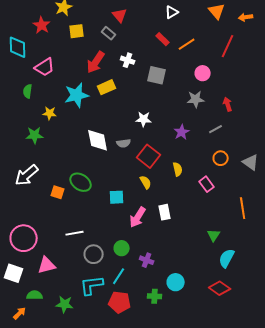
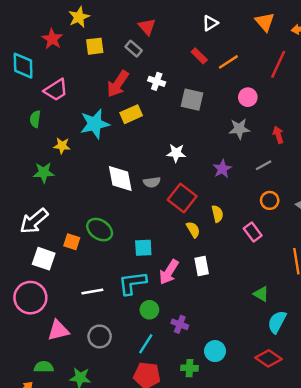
yellow semicircle: (146, 182) -> (193, 230), moved
green triangle: (214, 235) -> (261, 294), turned -32
gray circle: (94, 254) -> (100, 336), moved
white square: (14, 273) -> (44, 259), moved
cyan L-shape: (92, 285) -> (132, 283), moved

